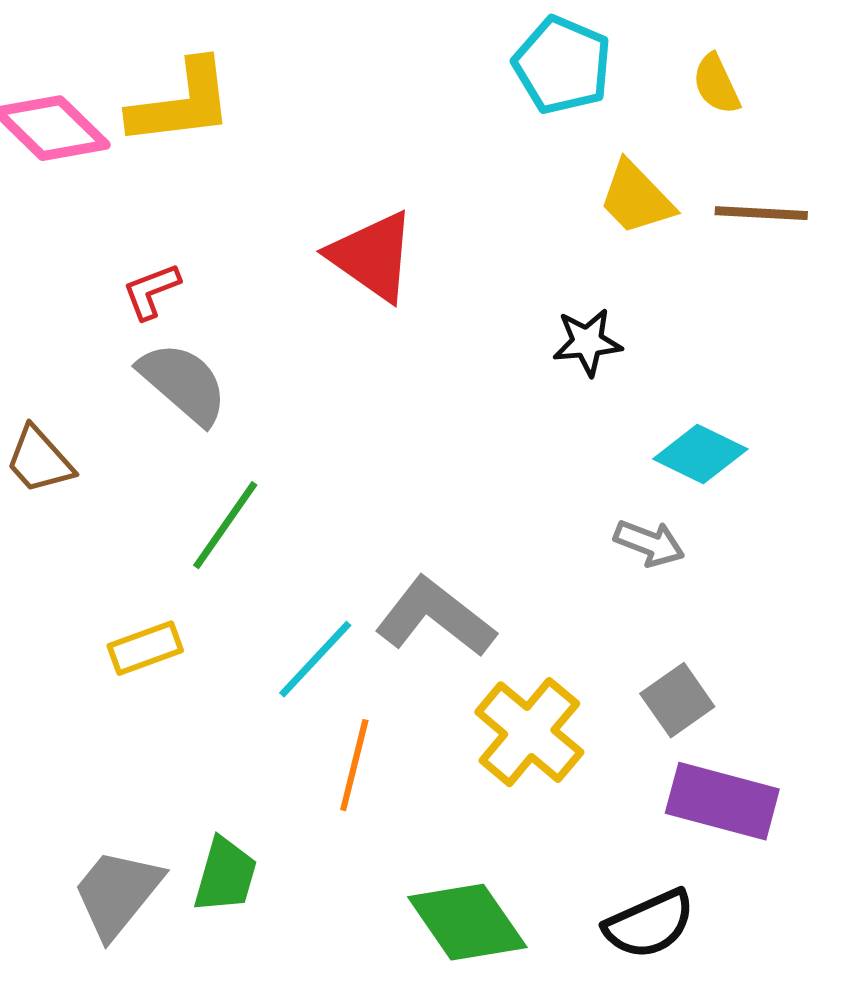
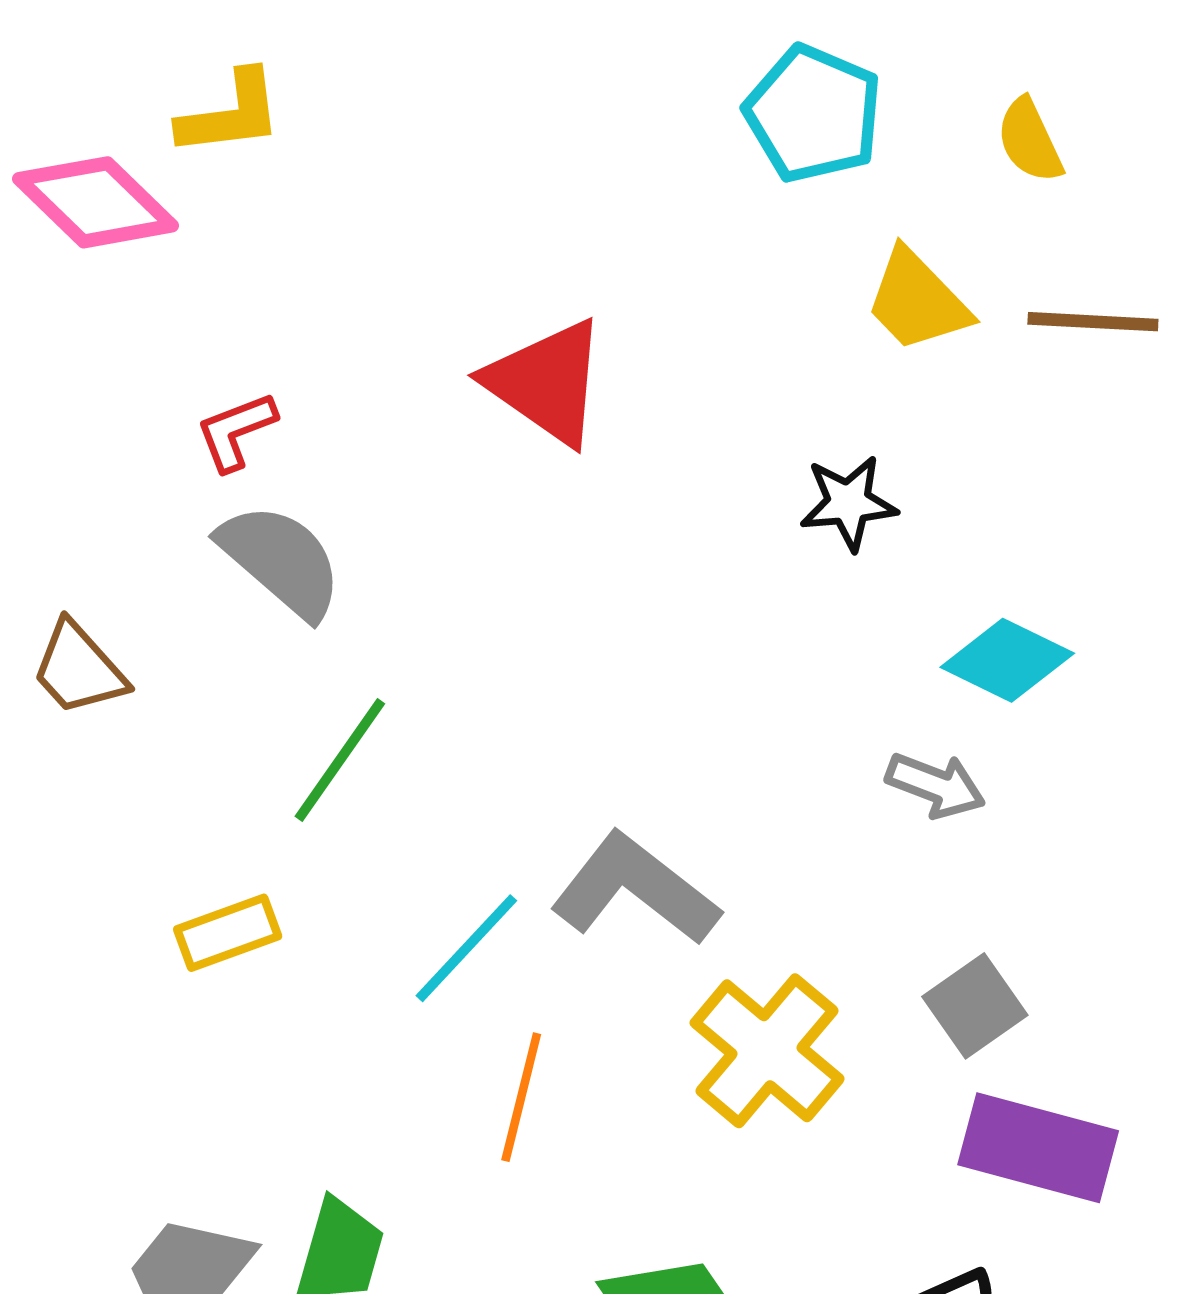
yellow L-shape: (181, 103) -> (230, 114), moved, size x0.7

